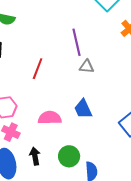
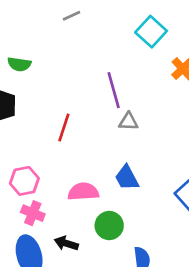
black arrow: (35, 156) -> (66, 243), turned -60
green circle: (69, 156) -> (109, 226), moved

